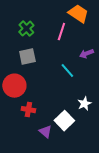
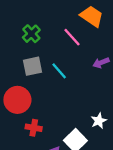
pink line: (61, 32) -> (72, 37), turned -60
cyan line: (67, 71) -> (59, 71), moved

